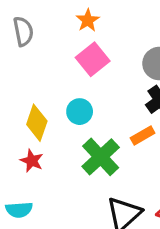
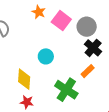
pink square: (93, 59) -> (61, 21), moved
cyan circle: (80, 112) -> (46, 56), moved

